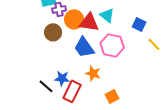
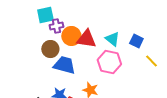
cyan triangle: (107, 15) -> (112, 39), moved
blue trapezoid: (84, 47) -> (64, 65), moved, turned 140

